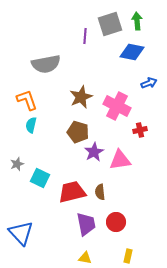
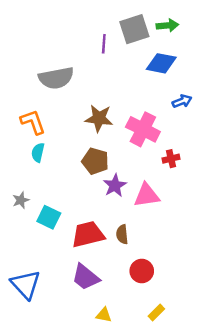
green arrow: (137, 21) -> (167, 25), turned 90
brown star: (81, 97) -> (99, 118), turned 30
purple trapezoid: (86, 224) -> (86, 277), moved, turned 140
yellow rectangle: (128, 256) -> (156, 313), turned 32

